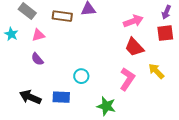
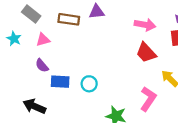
pink arrow: (133, 21) -> (145, 25), turned 30
pink L-shape: (127, 79) -> (148, 99), moved
blue rectangle: (61, 97) -> (60, 82), moved

